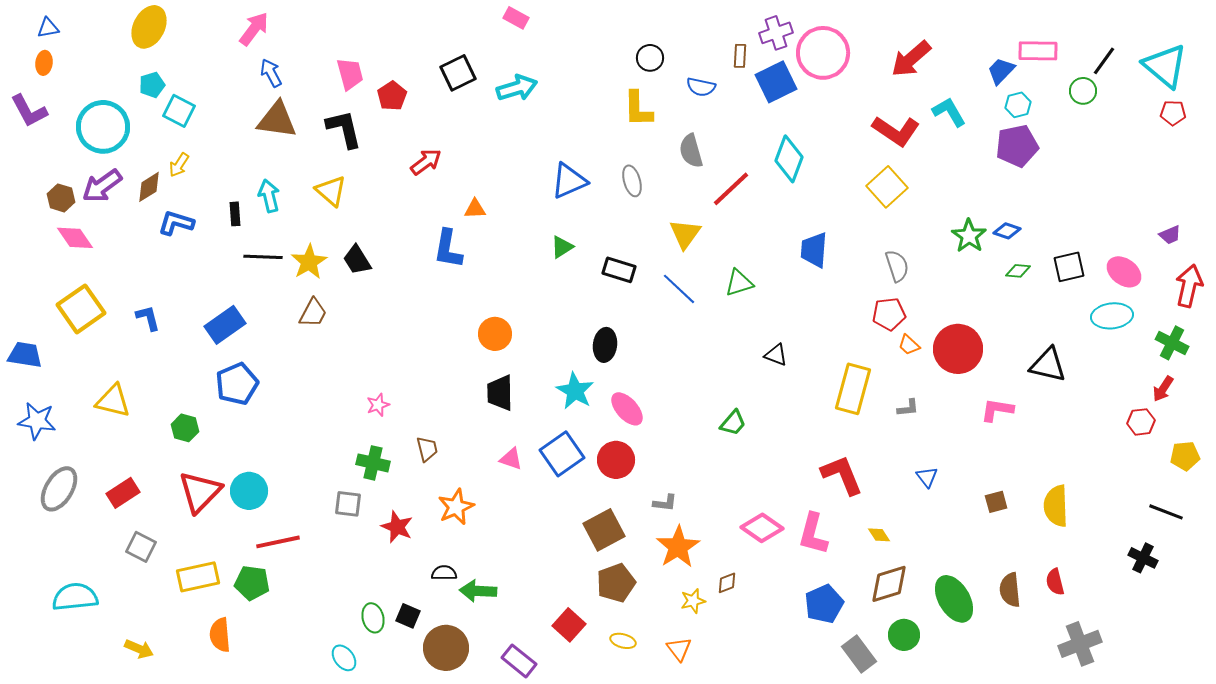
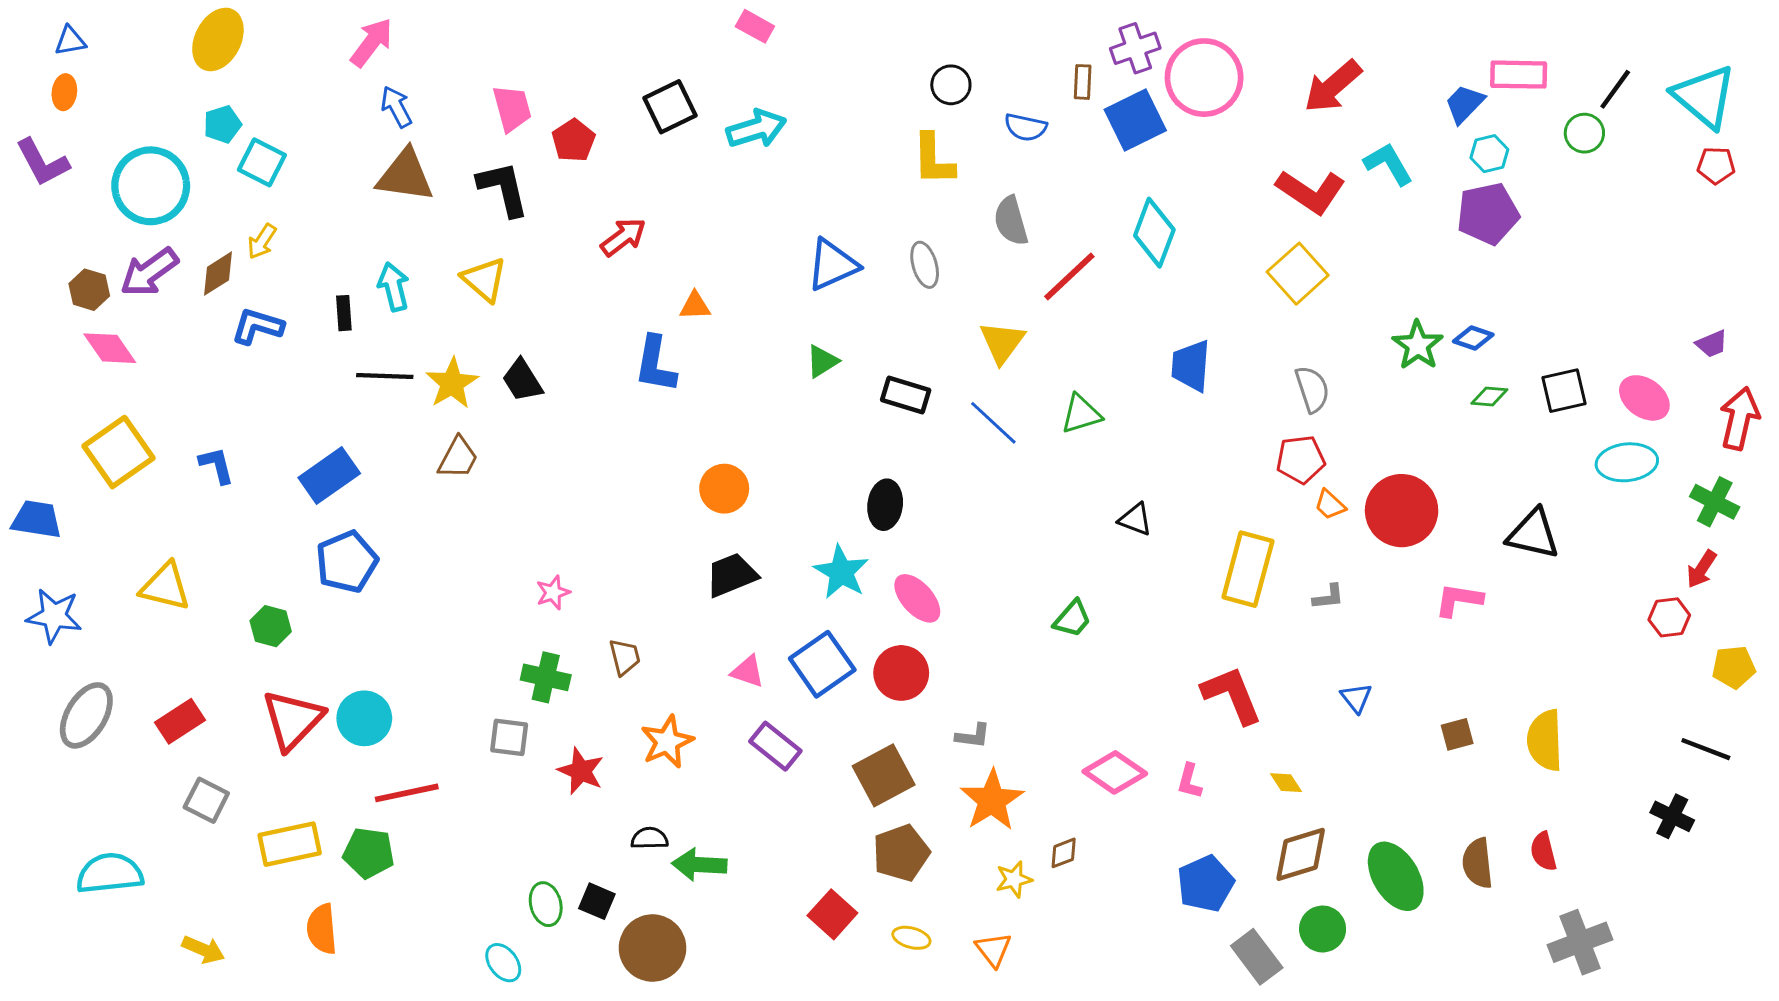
black trapezoid: (500, 393) -> (731, 575), turned 69
pink L-shape: (813, 534) -> (1189, 781), size x0.6
purple rectangle: (519, 661) -> (775, 746), moved

